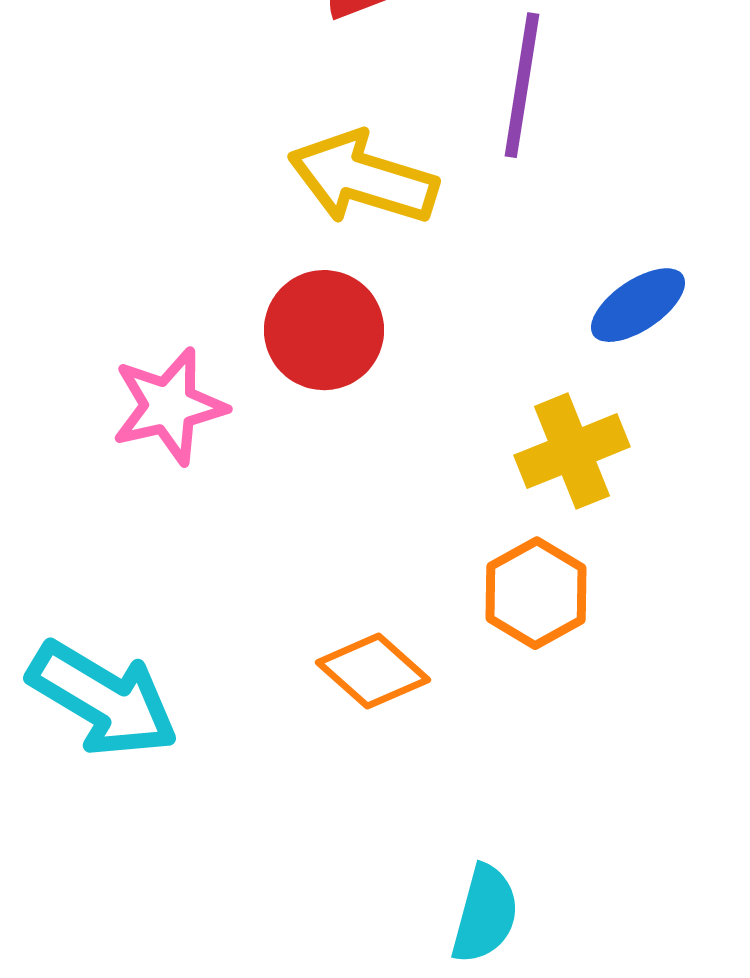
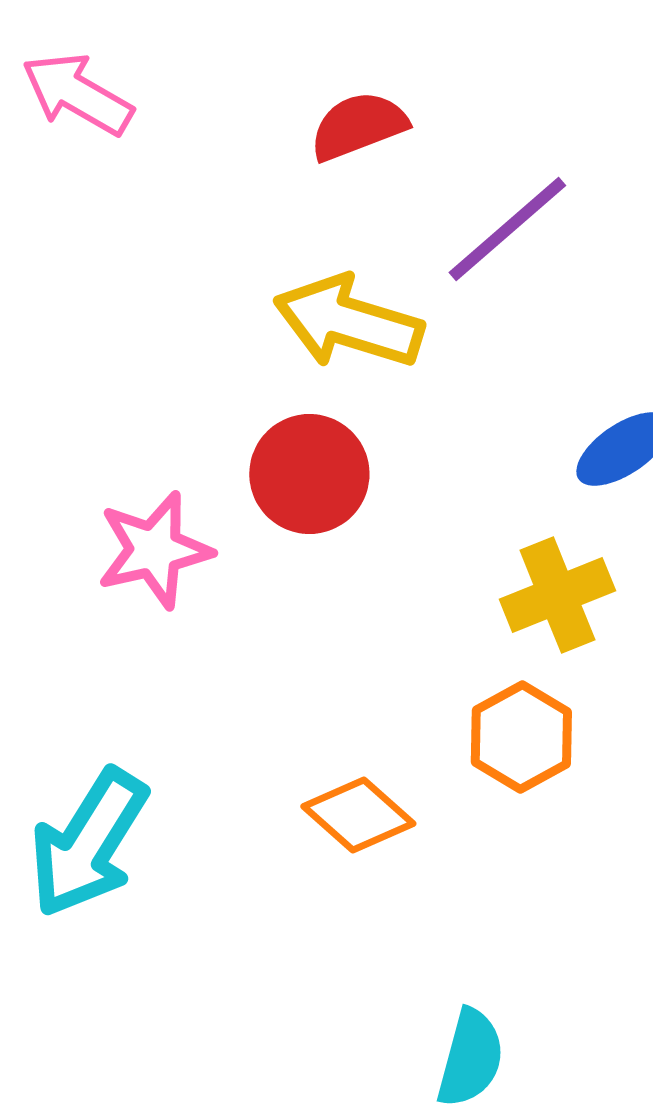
purple line: (522, 85) -> (507, 229), turned 40
cyan arrow: (103, 699) -> (88, 843), turned 91

